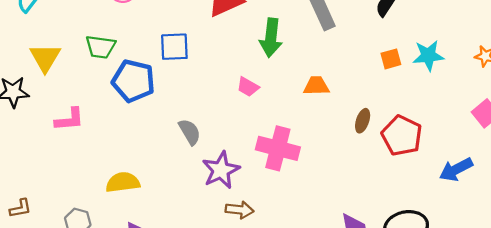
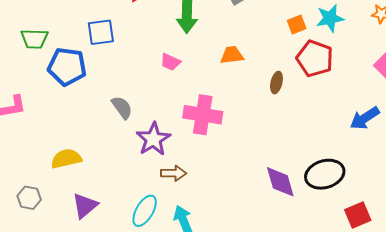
red pentagon: (402, 136) -> (315, 58), moved

